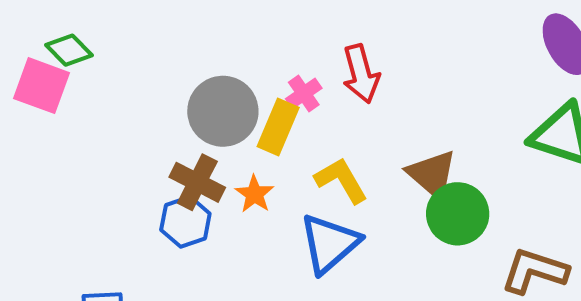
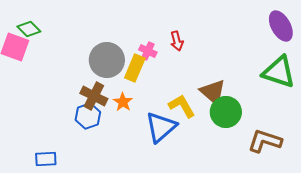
red arrow: (361, 74) -> (177, 41), size x0.7
pink cross: (304, 93) -> (148, 51), turned -30
yellow L-shape: (341, 180) -> (182, 106), moved

